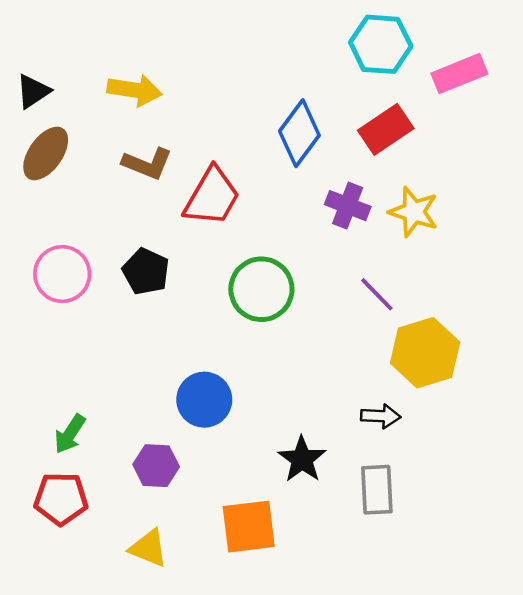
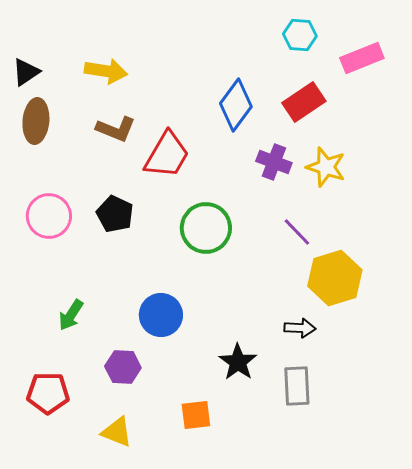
cyan hexagon: (381, 44) -> (300, 35), size x0.7
brown ellipse: (46, 153) -> (36, 121), turned -30
green arrow: (70, 434) -> (71, 315), moved
orange square: (249, 527) -> (196, 415), size x0.7

